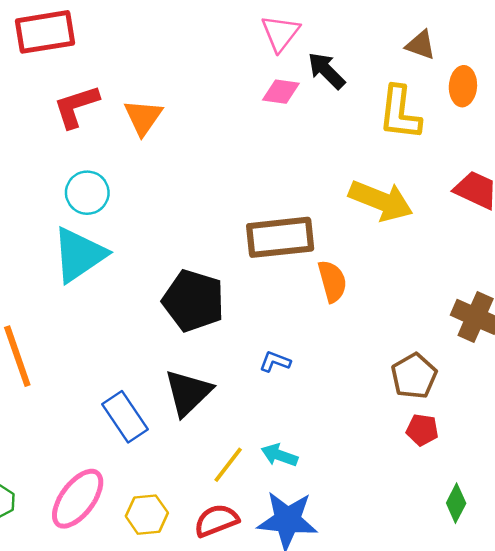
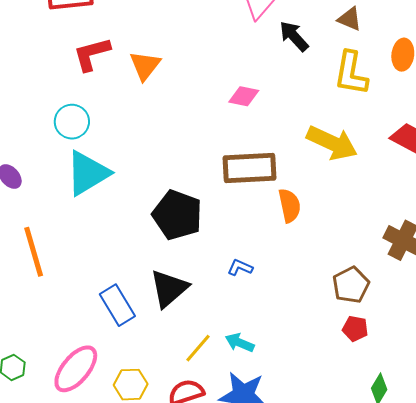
brown triangle: (421, 45) -> (350, 19), moved
pink diamond: (281, 92) -> (244, 96), moved
cyan circle: (87, 193) -> (72, 122), moved

